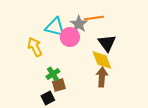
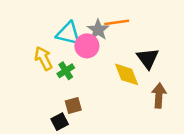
black triangle: (107, 43) -> (148, 58), moved
green cross: (53, 74) -> (66, 71), moved
brown arrow: (102, 77) -> (159, 96), moved

